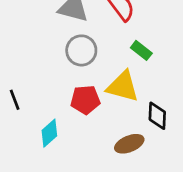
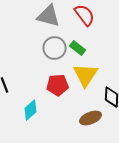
green rectangle: (141, 50) -> (78, 48), moved
yellow triangle: (123, 86) -> (86, 75), turned 48

